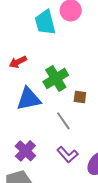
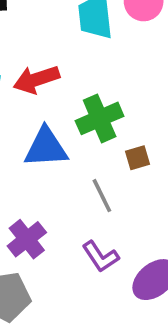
red arrow: (18, 62) -> (36, 79), size x1.4
brown square: (80, 97) -> (138, 158), turned -32

